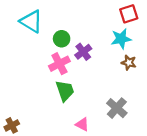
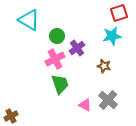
brown star: (129, 63) -> (104, 66), moved
pink triangle: (82, 124) -> (85, 105), moved

